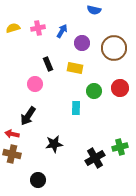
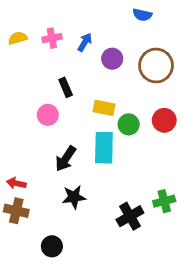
blue semicircle: (94, 10) -> (142, 15), moved
yellow rectangle: (75, 68) -> (104, 108), moved
cyan rectangle: (76, 108) -> (104, 148), size x1.6
black arrow: (28, 116) -> (66, 159), moved

